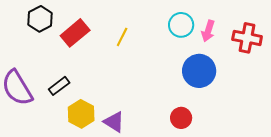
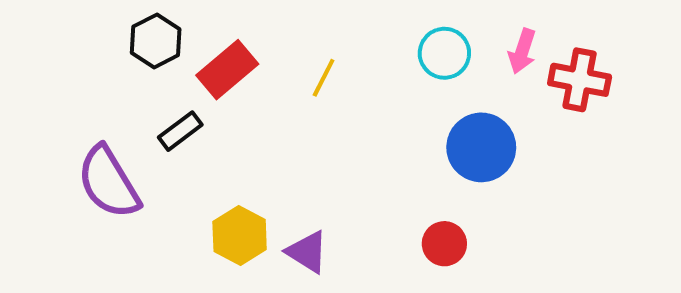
pink arrow: (208, 31) -> (522, 51), moved
black rectangle: (59, 86) -> (180, 131), moved

